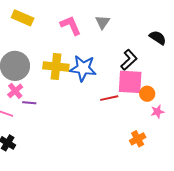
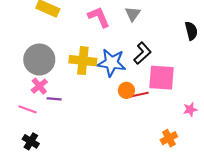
black semicircle: (158, 38) -> (191, 31), turned 42
black L-shape: (129, 60) -> (142, 53), moved
orange circle: (147, 94) -> (126, 90), moved

